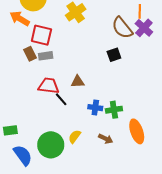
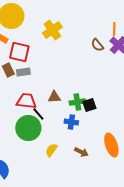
brown semicircle: (122, 28) -> (97, 45), size x0.6
black square: (114, 55) -> (89, 105), moved
green cross: (114, 110) -> (77, 102), moved
green circle: (51, 145) -> (28, 128), moved

